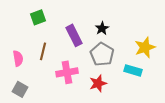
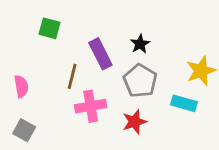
green square: (38, 17) -> (50, 28), turned 35
brown line: (43, 51) -> (72, 76), moved

